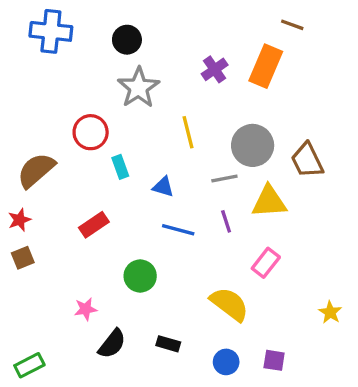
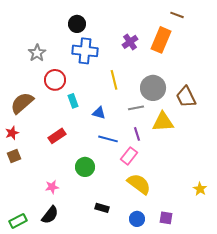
blue cross: (51, 31) -> (85, 51), moved
gray star: (139, 88) -> (37, 53), moved, size x0.7
pink rectangle: (266, 263) -> (129, 156), moved
black semicircle: (112, 344) -> (50, 215), moved

